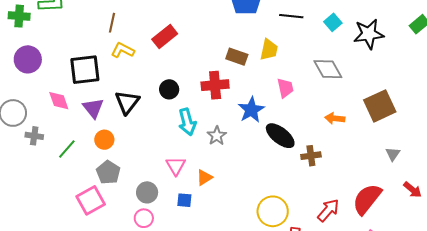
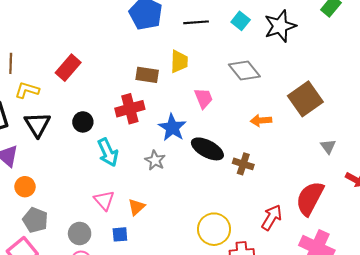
black triangle: (127, 102) -> (37, 124), moved
gray star: (217, 136) -> (155, 160), moved
brown cross: (311, 156) -> (243, 164), turned 36

